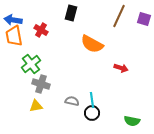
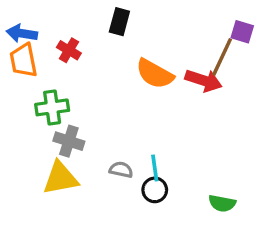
brown line: (119, 16) -> (222, 57), moved
green cross: (31, 64) -> (52, 107), turned 30
red arrow: (121, 68) -> (204, 81), moved, size x1.5
yellow triangle: (36, 106) -> (61, 178), size x1.6

